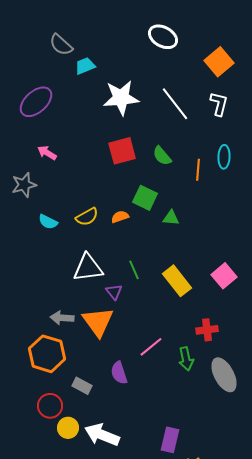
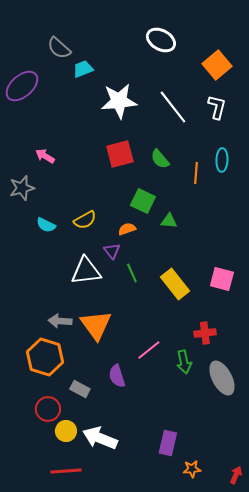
purple ellipse: (36, 102) -> (22, 86), moved
orange semicircle: (120, 217) -> (127, 229), moved
pink square: (224, 276) -> (222, 279), turned -35
purple triangle: (114, 292) -> (112, 251), moved

